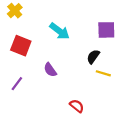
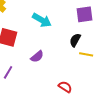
purple semicircle: (50, 70) -> (37, 57), turned -88

